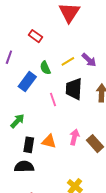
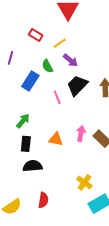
purple arrow: (89, 60) -> (70, 60), moved
yellow line: (68, 61) -> (60, 43), moved
black trapezoid: (74, 89) -> (77, 85), turned 45
black rectangle: (29, 145) -> (26, 144), moved

